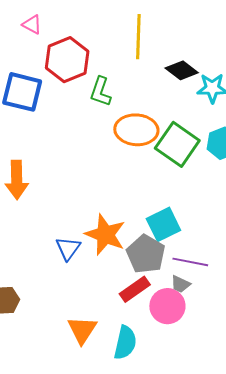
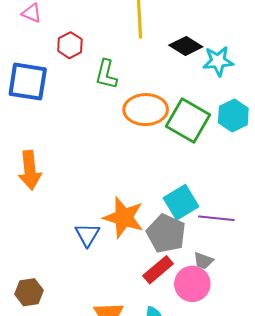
red hexagon: (67, 60) -> (70, 45), size x0.6
purple line: (190, 262) -> (216, 218), moved

